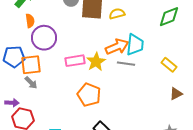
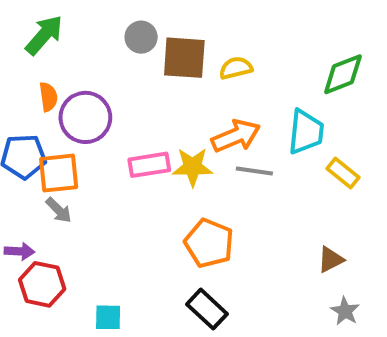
orange semicircle: (30, 21) -> (48, 97), moved
cyan trapezoid: (135, 45) -> (306, 132), moved
yellow star: (96, 62) -> (193, 167), turned 30
brown triangle: (176, 94) -> (331, 260), moved
orange pentagon: (89, 95) -> (209, 243), moved

